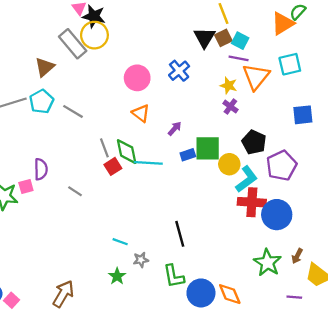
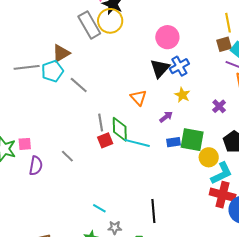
black triangle: (204, 38) -> (160, 68), moved
brown triangle: (45, 67) -> (61, 53), moved
pink circle: (137, 78) -> (167, 37), moved
yellow star: (228, 85) -> (182, 95), moved
purple semicircle: (41, 169) -> (36, 166), moved

